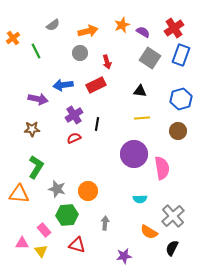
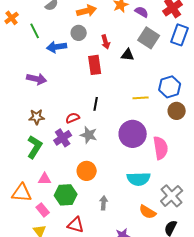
blue arrow: (63, 85) -> (57, 47), moved
red rectangle: (96, 85) -> (95, 65), turned -72
black triangle: (140, 91) -> (128, 55), moved
blue hexagon: (181, 99) -> (170, 87), moved
purple cross: (74, 115) -> (63, 138), moved
brown star: (32, 129) -> (37, 117), moved
gray star: (57, 189) -> (89, 135), moved
orange triangle: (19, 194) -> (22, 193), moved
cyan semicircle: (140, 199) -> (139, 179), size x1.6
pink triangle: (22, 243) -> (45, 179), moved

